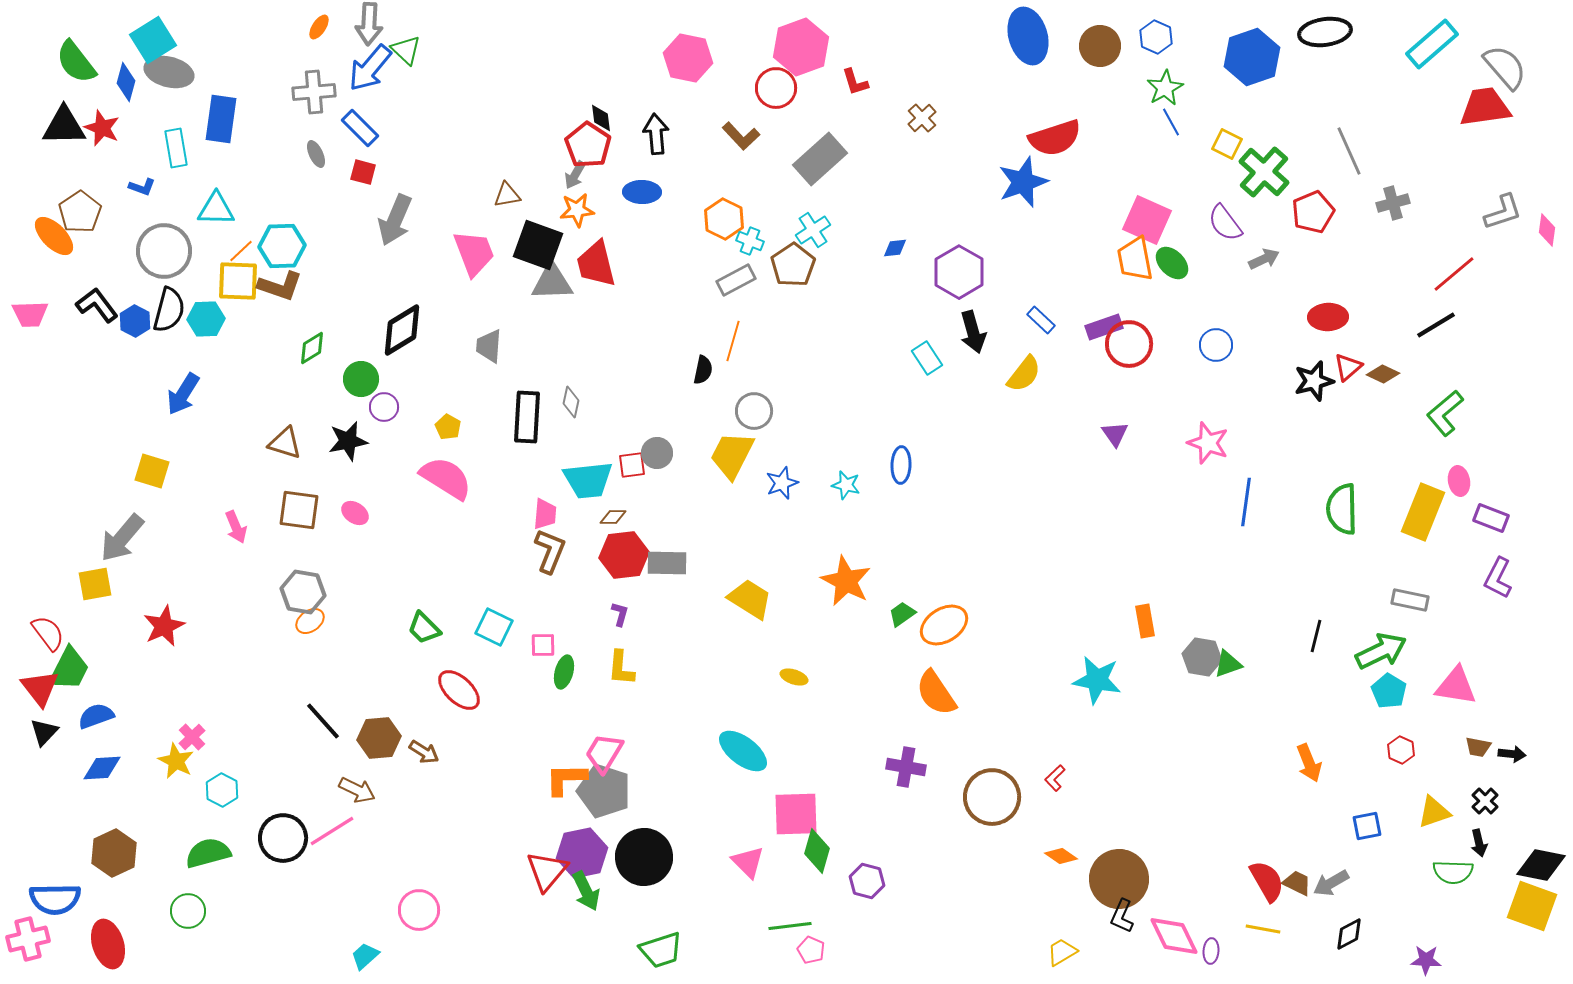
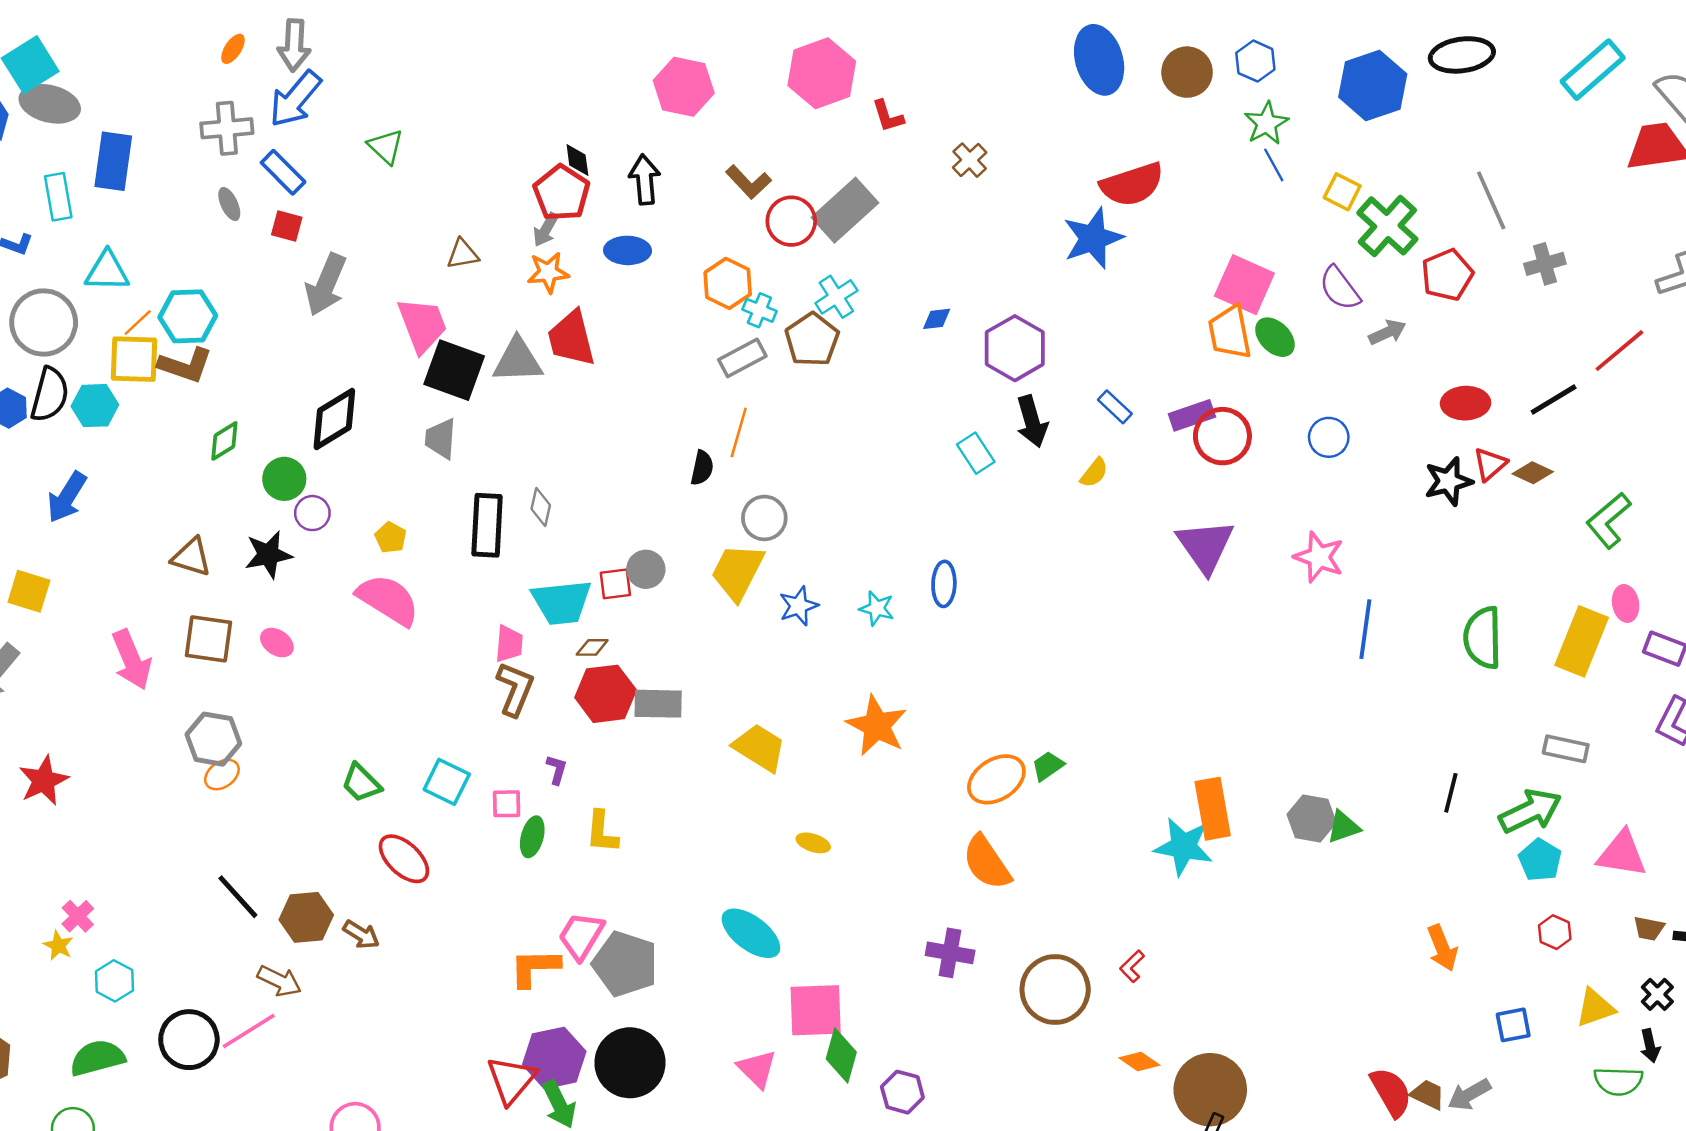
green triangle: (406, 50) -> (386, 147), moved
red circle: (776, 88) -> (791, 221), moved
black square: (538, 245) -> (454, 370), moved
black line: (1436, 325) -> (1554, 399), moved
yellow semicircle: (1024, 374) -> (1094, 473), size x0.7
purple triangle: (1115, 434) -> (1205, 546), size x1.8
pink arrow: (236, 527) -> (132, 660), size x1.5
purple L-shape: (620, 614) -> (557, 770), moved
green trapezoid: (902, 614) -> (1048, 766), moved
orange rectangle: (1145, 621) -> (1213, 809), moved, size x1.5
yellow star: (176, 761) -> (58, 946), size x0.7
gray pentagon: (604, 791) -> (625, 964), moved

